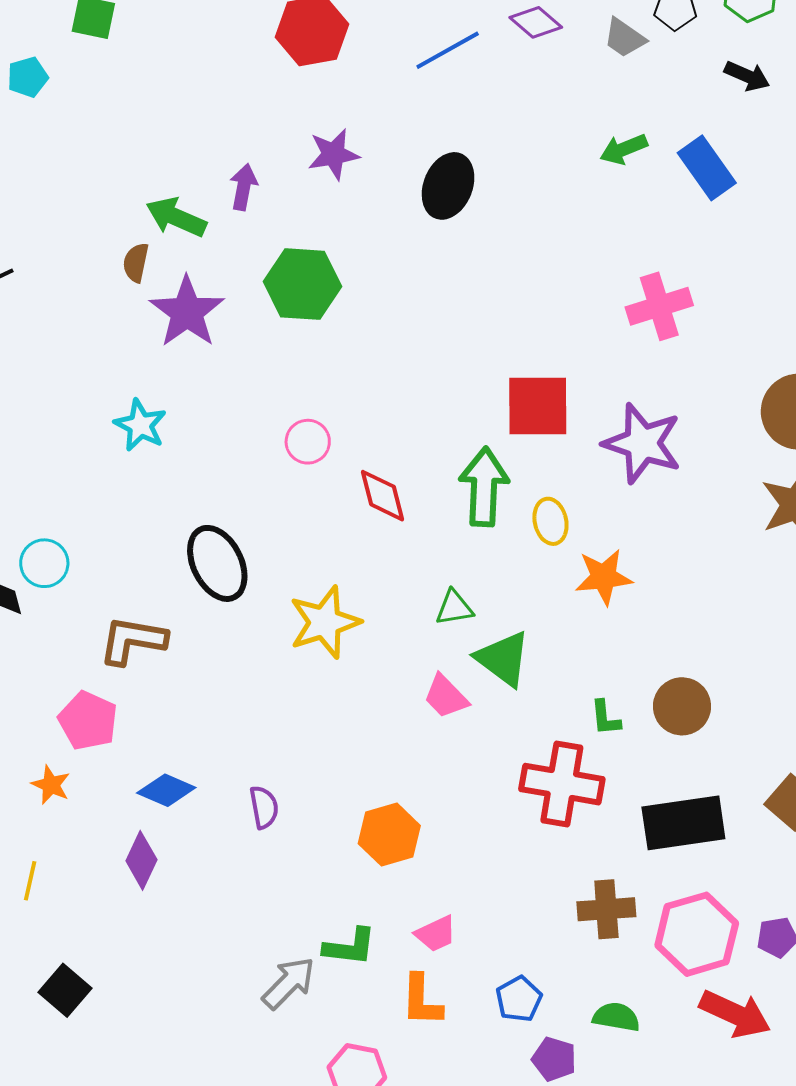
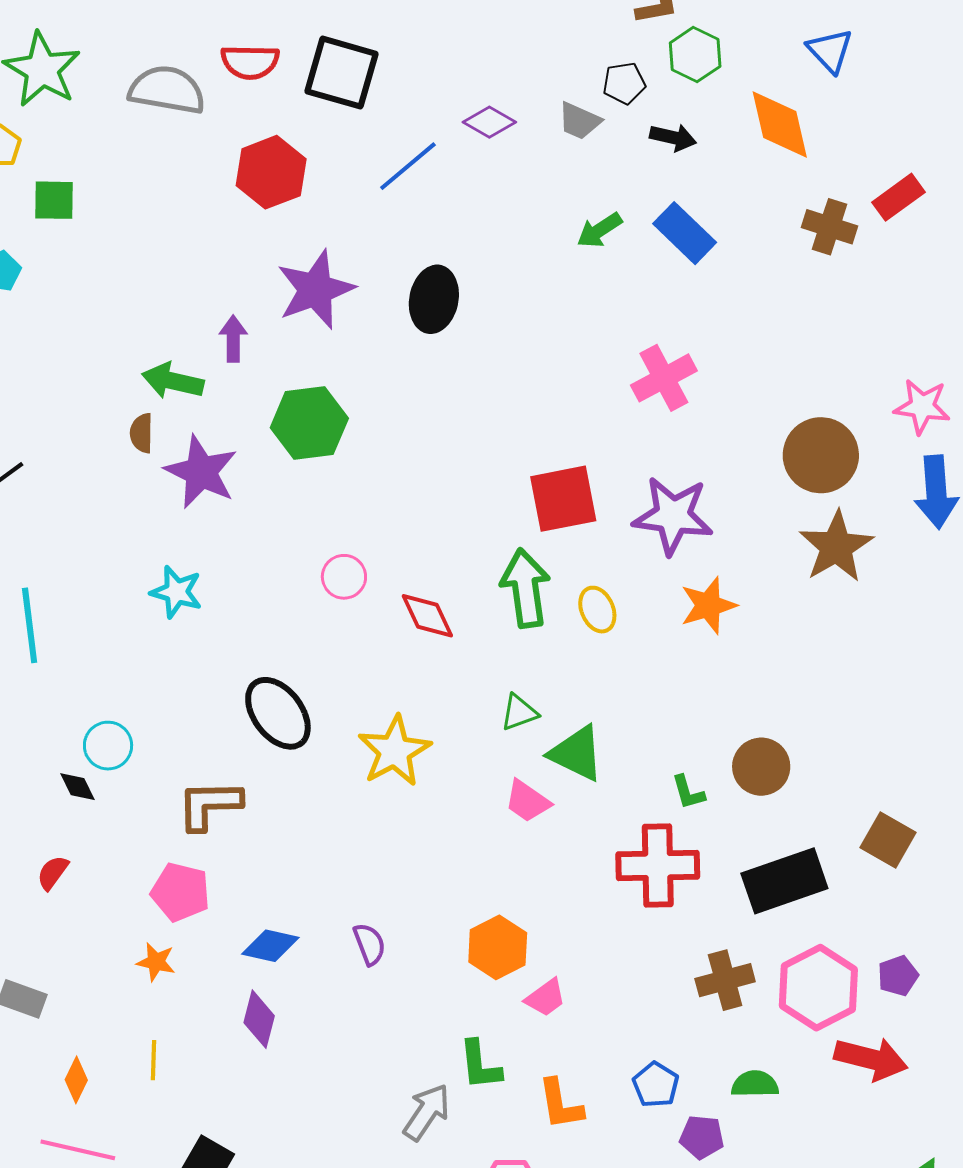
black arrow: (747, 76) -> (673, 137), moved
purple star: (333, 154) -> (315, 290), size x1.5
orange star: (604, 577) -> (708, 605), moved
pink trapezoid: (436, 934) -> (546, 998), moved
green L-shape: (350, 947) -> (480, 1065), turned 88

